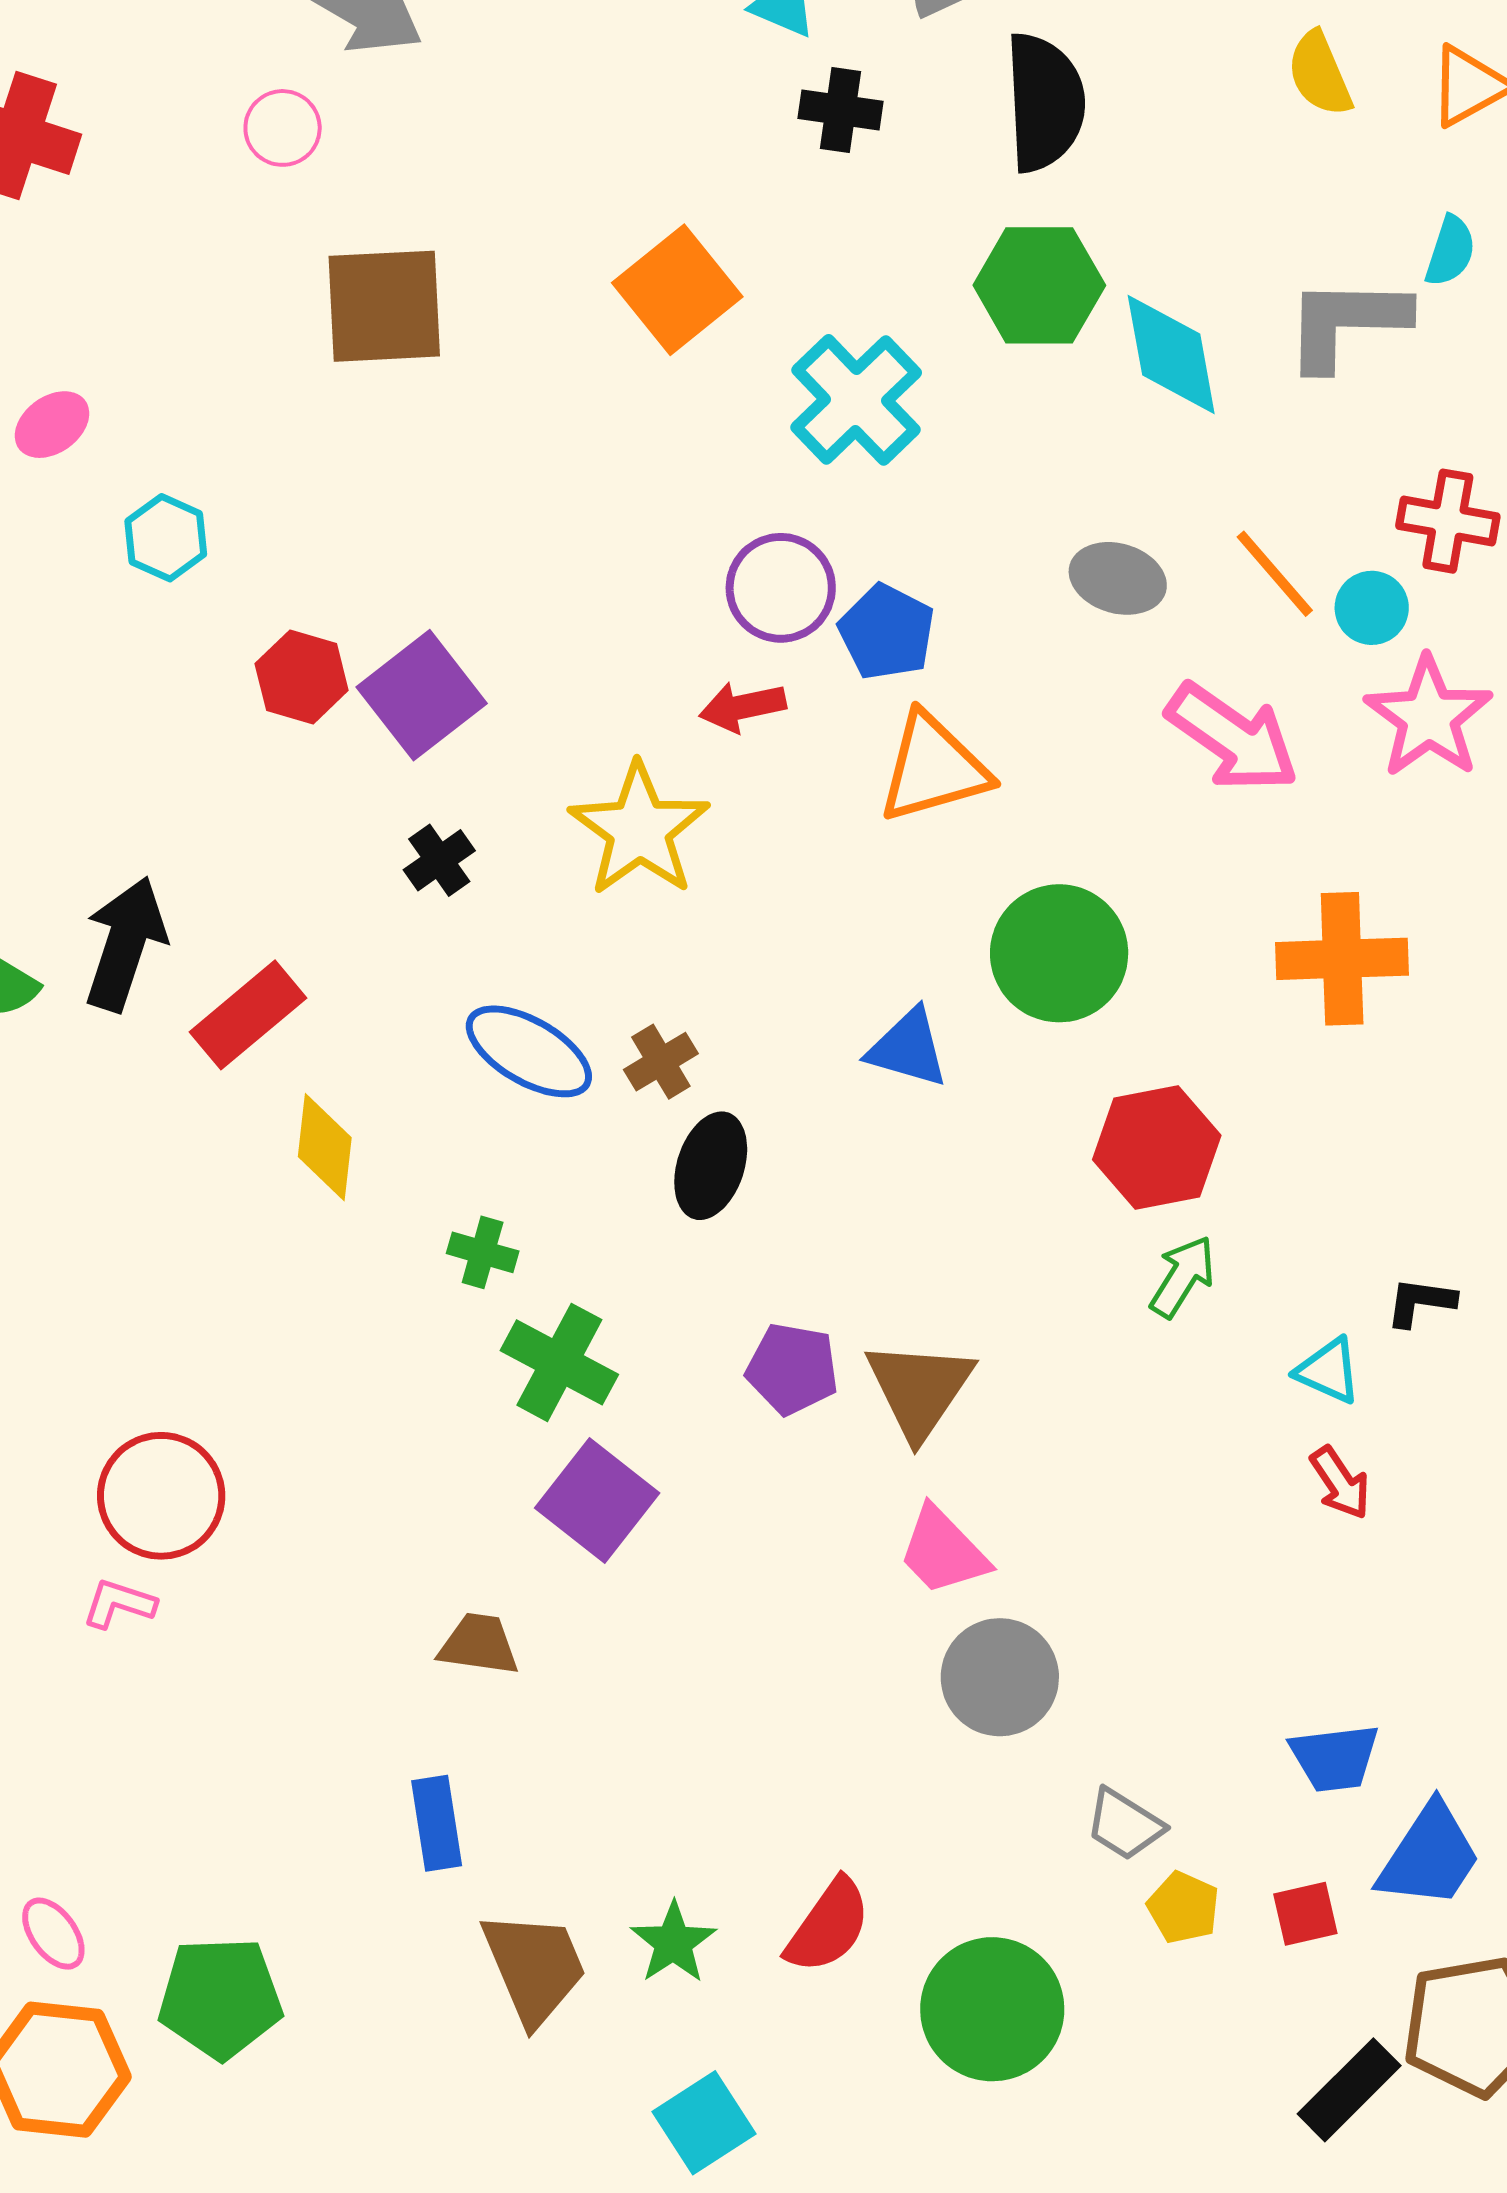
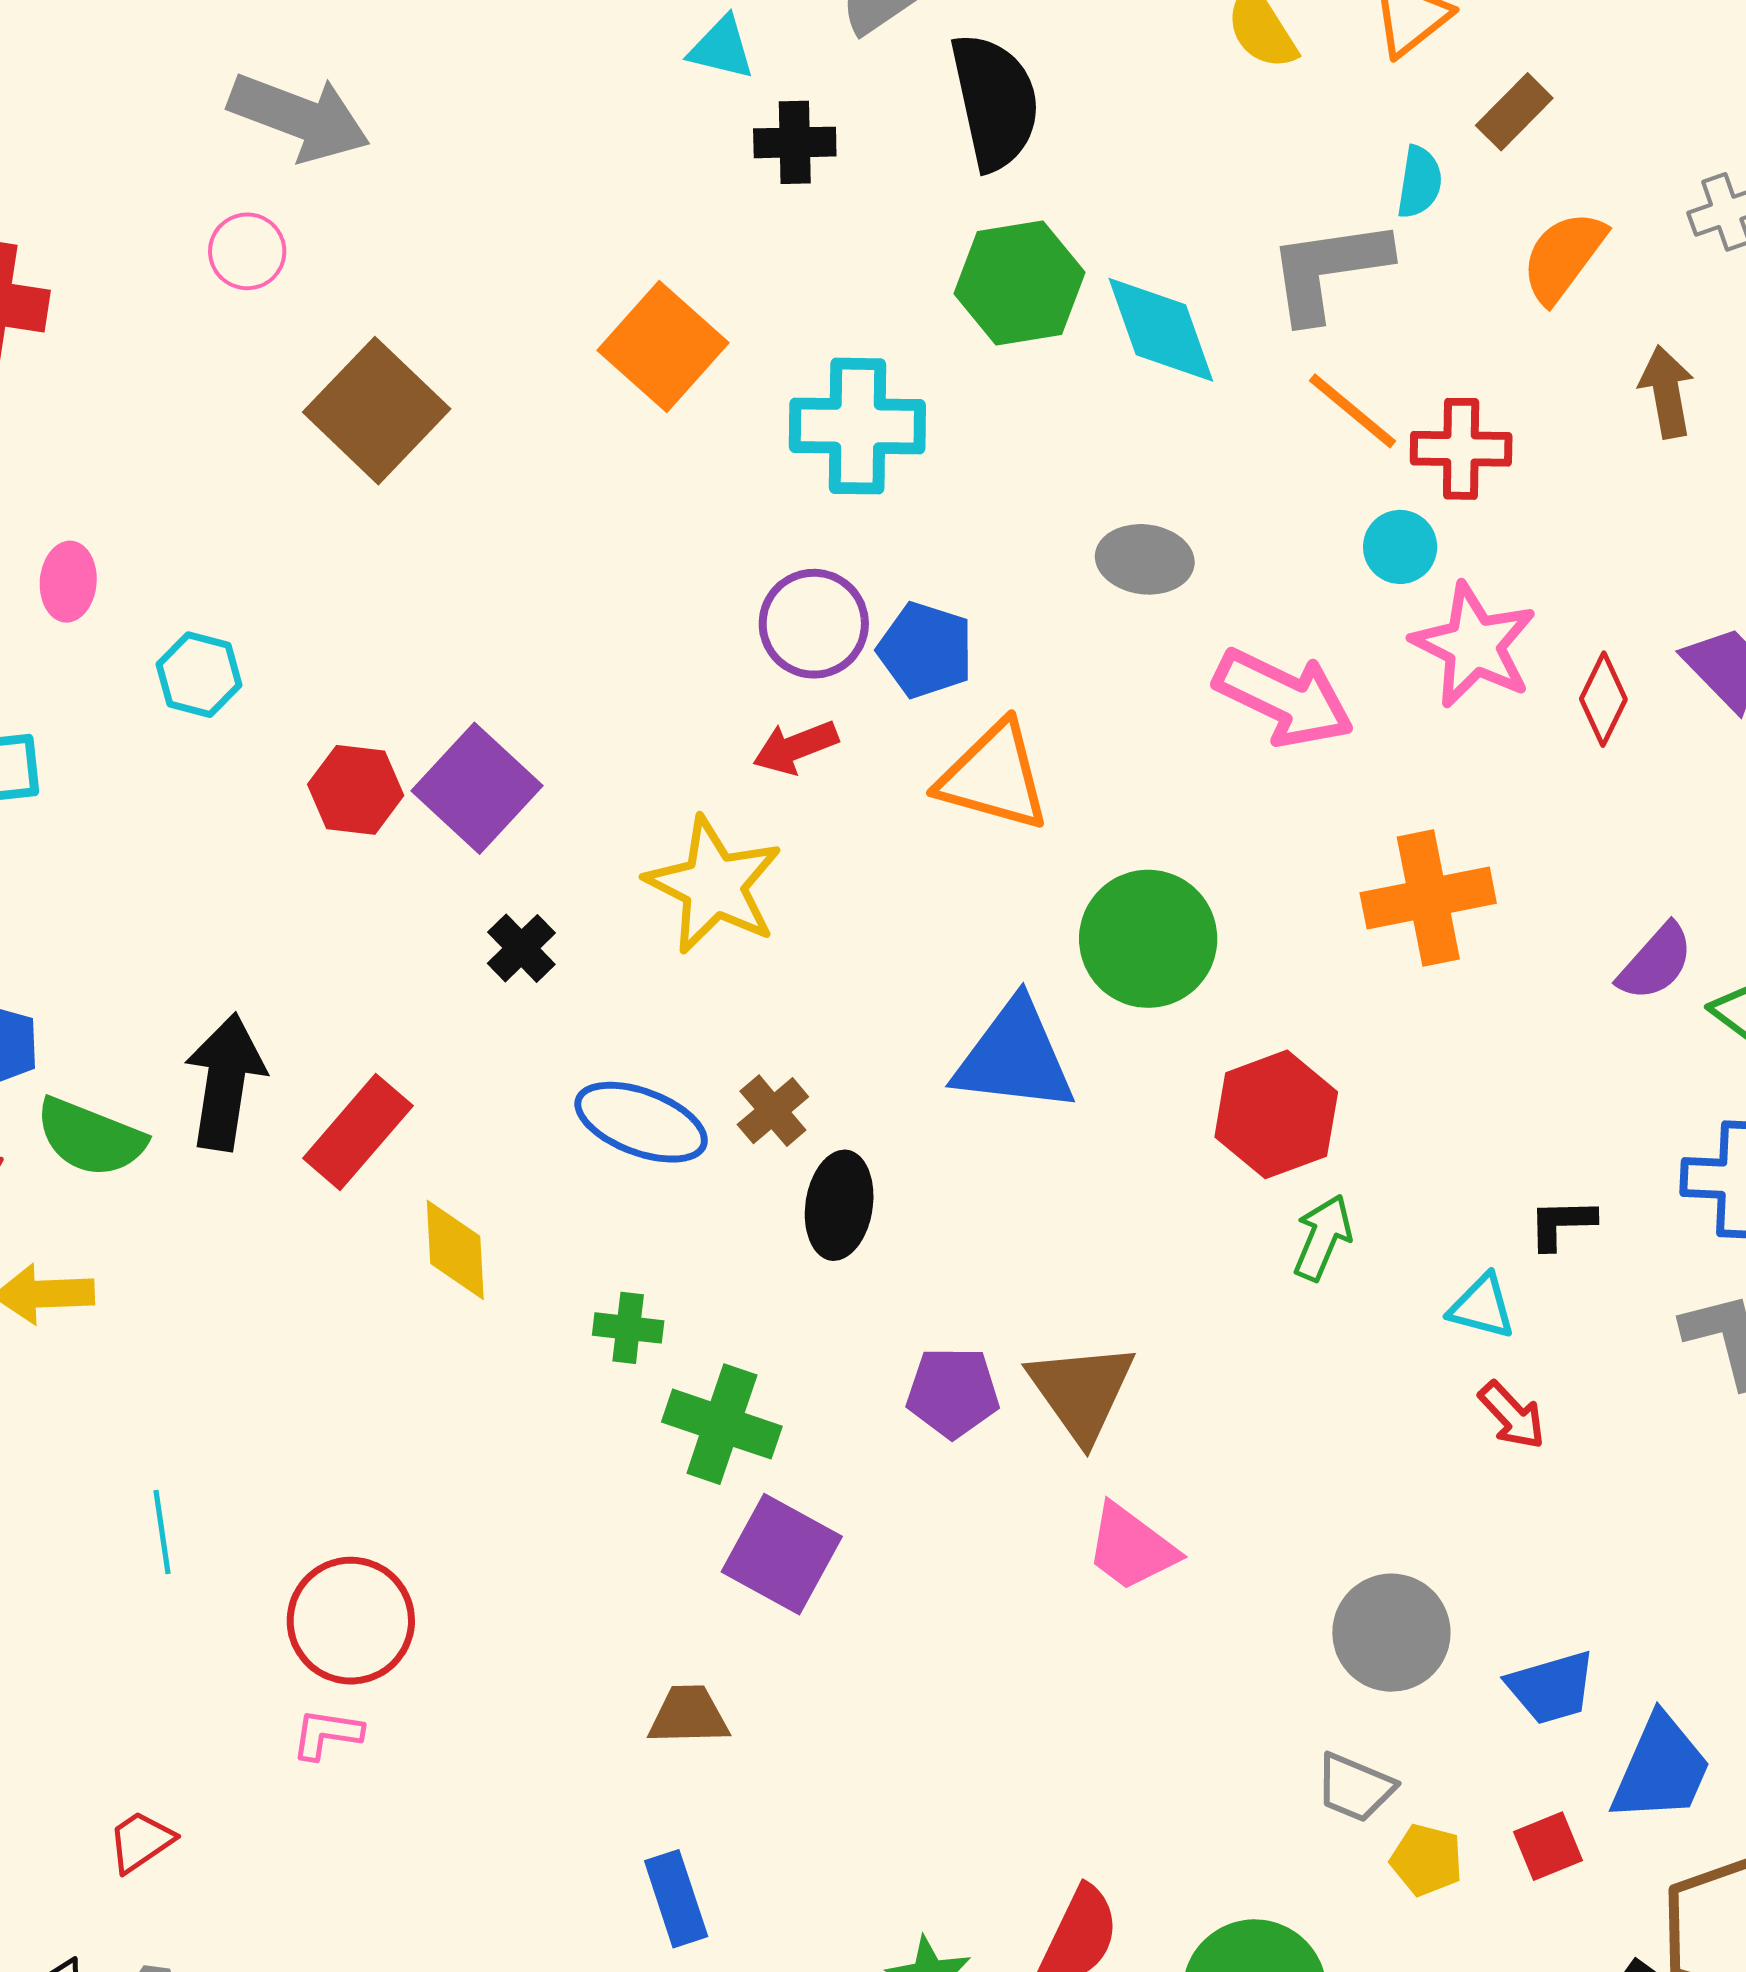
brown square: (384, 306) -> (377, 411), turned -34
cyan cross: (856, 400) -> (857, 426), turned -36
pink ellipse: (52, 425) -> (68, 582), turned -40
orange line: (1275, 574) -> (1352, 411), moved
orange triangle: (933, 768) -> (994, 777), turned 41
blue triangle: (908, 1048) -> (1014, 1057), size x1.5
gray circle: (1000, 1677) -> (1391, 1633), moved

